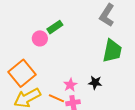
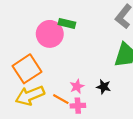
green rectangle: (55, 27) -> (67, 23), turned 42
pink circle: (40, 38) -> (50, 34), size x1.6

